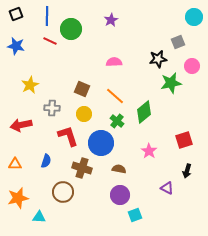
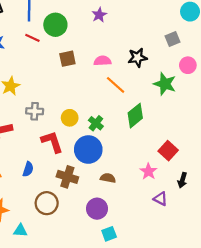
black star: (158, 59) -> (137, 58), moved
green star: (171, 83) -> (165, 84), turned 30
brown square: (82, 89) -> (67, 59), moved, turned -35
orange line: (115, 96) -> (116, 85), moved
green cross: (117, 121) -> (96, 123), moved
red square: (184, 140) -> (168, 151), moved, turned -30
pink star: (149, 151) -> (148, 171), moved
purple circle: (120, 195) -> (97, 209), moved
cyan square: (135, 215) -> (109, 234), moved

